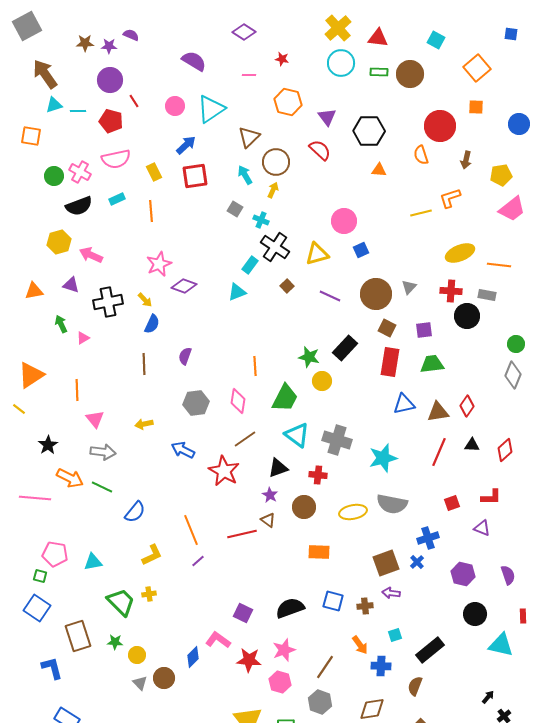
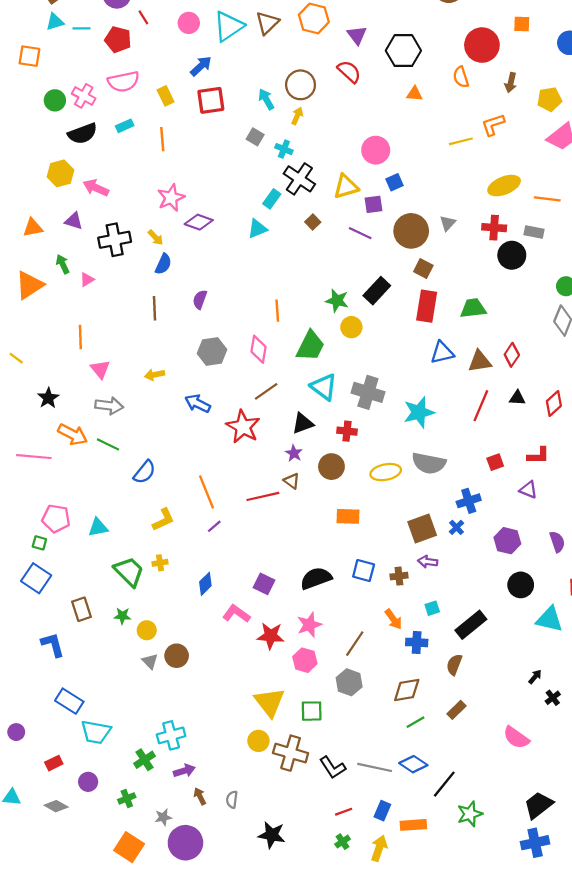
brown triangle: (249, 137) -> (267, 23), moved
purple square: (424, 330) -> (374, 204), moved
orange triangle: (31, 375) -> (29, 285), moved
brown rectangle: (78, 636) -> (81, 609), size x0.7
blue diamond: (193, 657) -> (205, 584), moved

